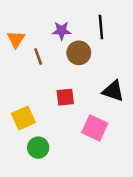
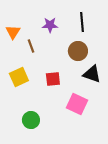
brown circle: (79, 53) -> (78, 51), moved
yellow square: (23, 118) -> (19, 77), moved

